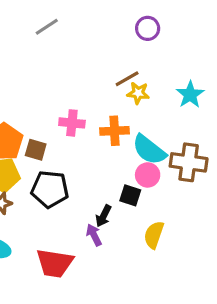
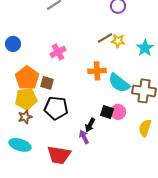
yellow star: (138, 93) -> (118, 41), moved
pink cross: (72, 123) -> (58, 52), moved, turned -35
pink circle: (148, 175) -> (118, 112), moved
yellow semicircle: (154, 235) -> (145, 128), moved

